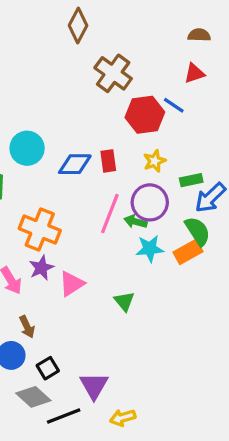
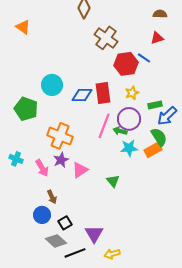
red rectangle: (108, 161) -> (103, 93), size x1.5

